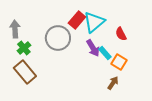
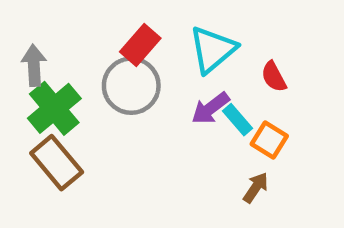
red rectangle: (77, 20) -> (140, 45), moved
green cross: (24, 48) -> (54, 108), size x1.6
purple arrow: (93, 48) -> (210, 108), turned 84

